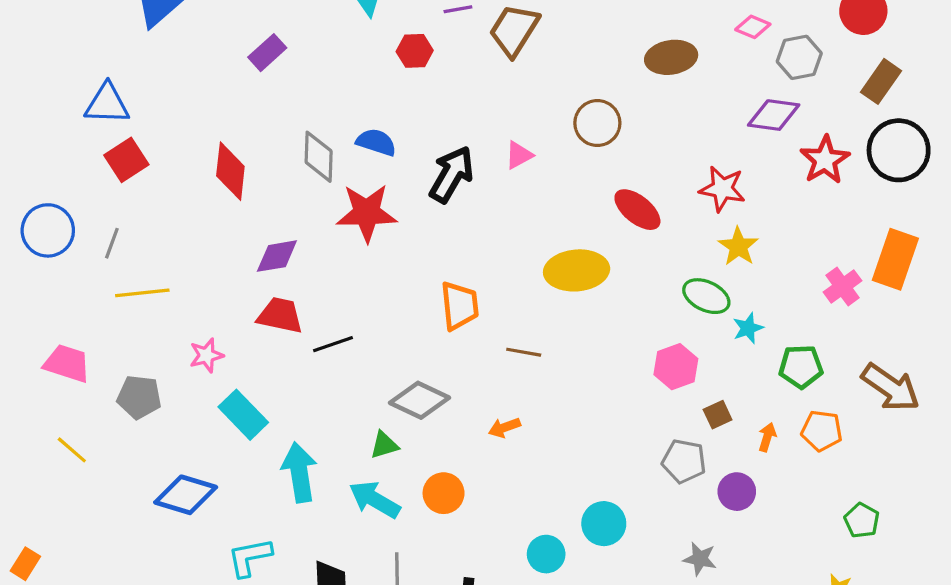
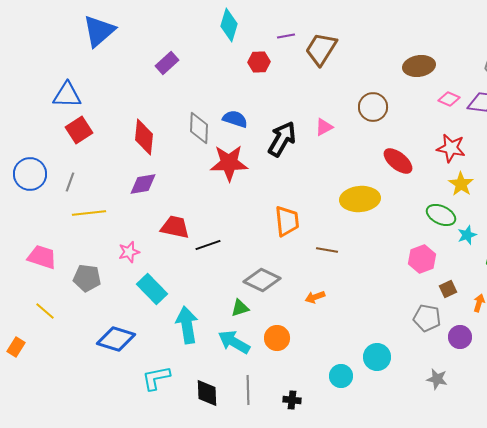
pink diamond: (753, 27) -> (449, 99), moved
purple diamond: (277, 256) -> (143, 184), moved
orange rectangle: (25, 564) -> (16, 347), moved

